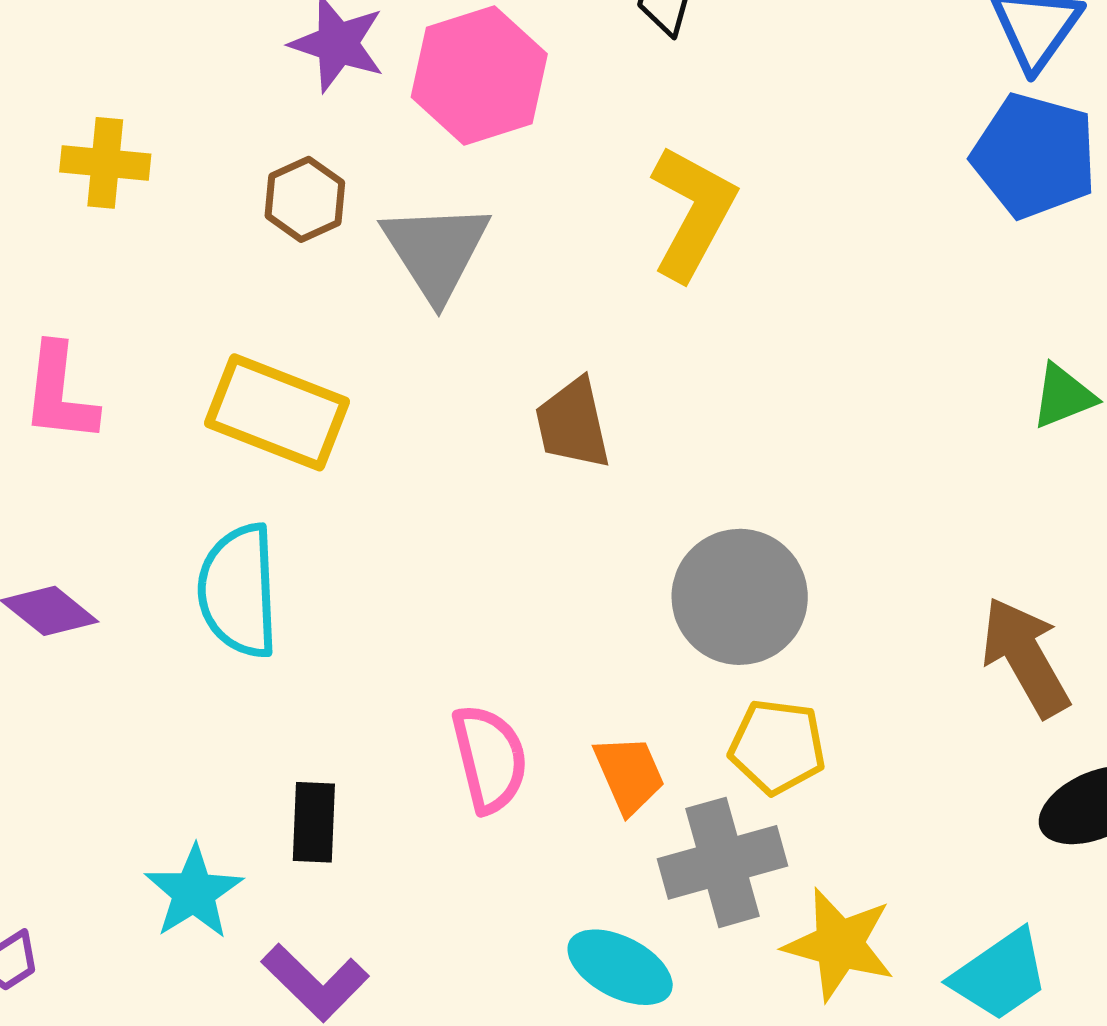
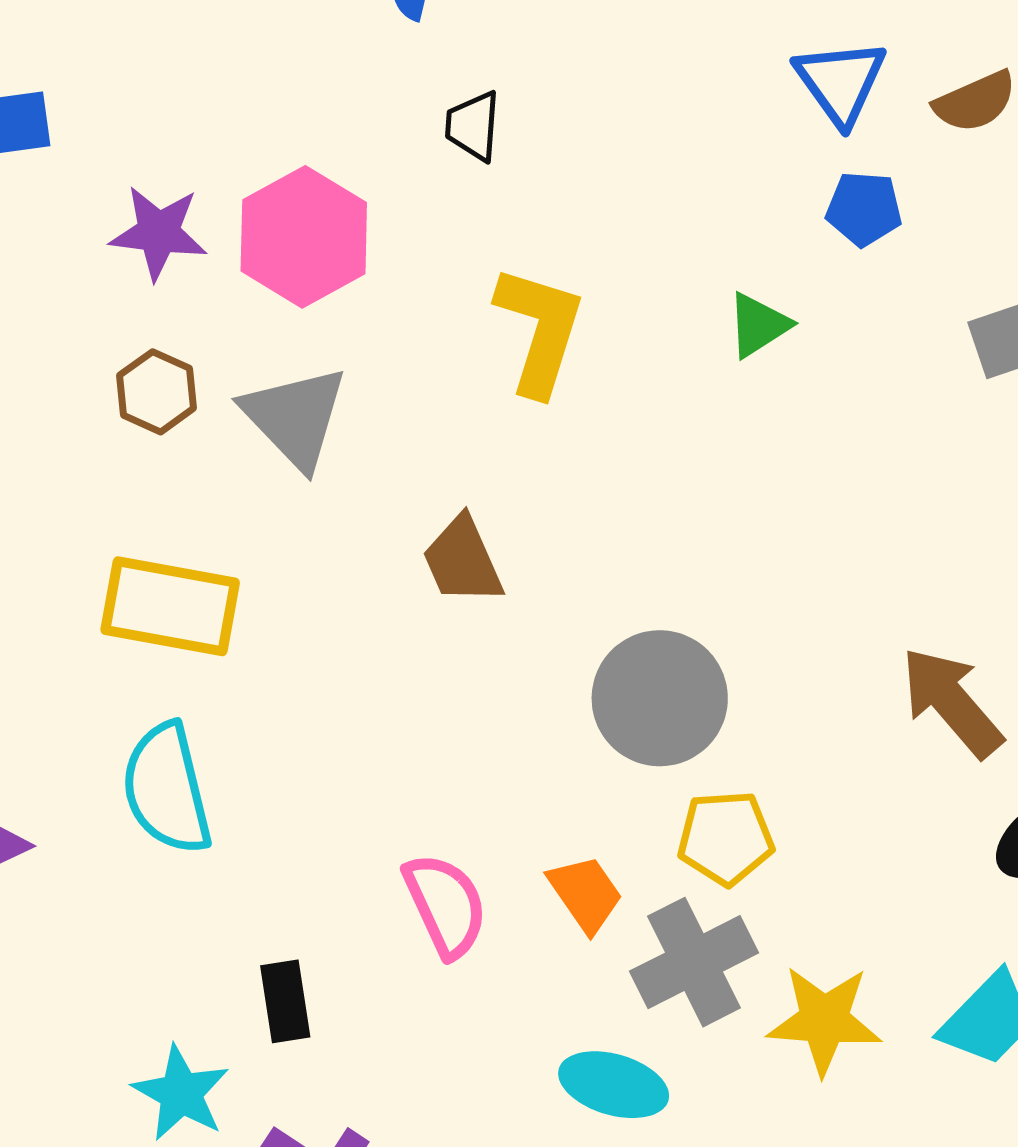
blue pentagon: (1034, 156) -> (864, 209), size x0.6
green triangle: (1063, 396) -> (758, 325), moved

